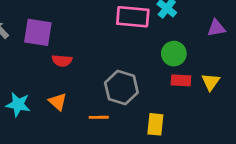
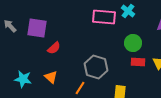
red semicircle: (62, 61) -> (54, 48), turned -48
orange line: (99, 117) -> (80, 88), turned -56

